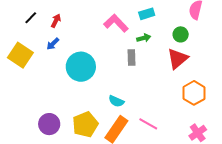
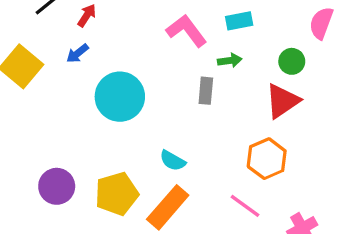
orange hexagon: (194, 93) -> (267, 159), moved
pink line: (148, 124) -> (245, 206), moved

